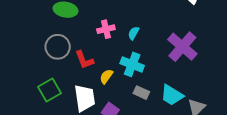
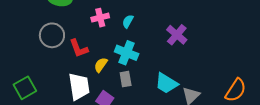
purple cross: (182, 47) -> (177, 35), size x0.7
green square: (49, 90) -> (25, 88), moved
gray rectangle: (141, 93) -> (126, 79), moved, turned 56

